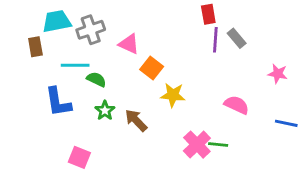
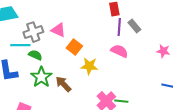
gray cross: (91, 30) -> (33, 32), moved
pink semicircle: (237, 105) -> (119, 51), moved
green star: (105, 111) -> (41, 77), size x1.5

